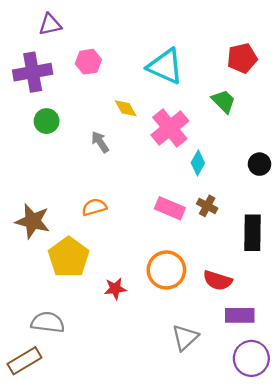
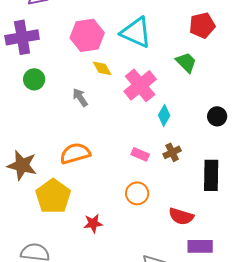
pink hexagon: (88, 62) -> (87, 35), moved, size x1.5
brown cross: (207, 206) -> (172, 152), turned 36
orange semicircle: (94, 207) -> (75, 153), size x1.4
pink rectangle: (170, 208) -> (140, 154), size x0.7
orange circle: (166, 270) -> (137, 193), moved, size x0.7

